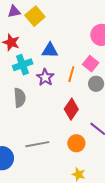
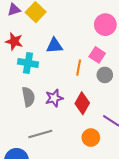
cyan cross: (23, 65) -> (28, 63), turned 36
purple star: (45, 77) -> (54, 98), moved, turned 30
gray line: (37, 144) -> (40, 134), moved

